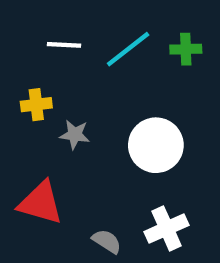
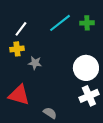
white line: (64, 45) -> (21, 29), moved, turned -56
white circle: (156, 145) -> (86, 68), moved
white cross: (167, 228) -> (89, 96), moved

